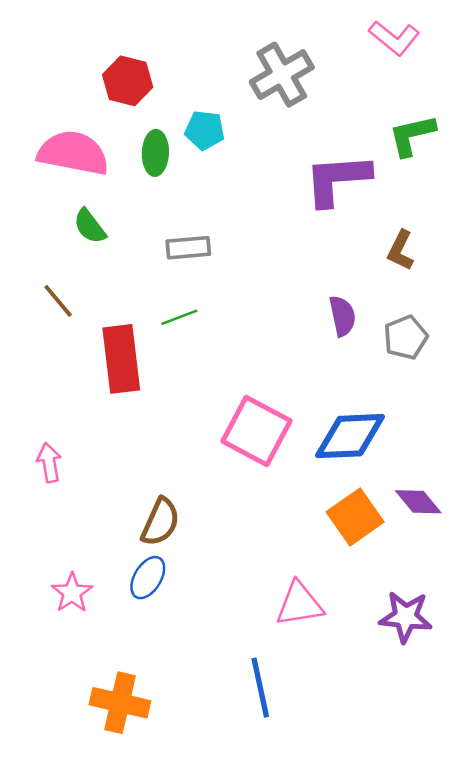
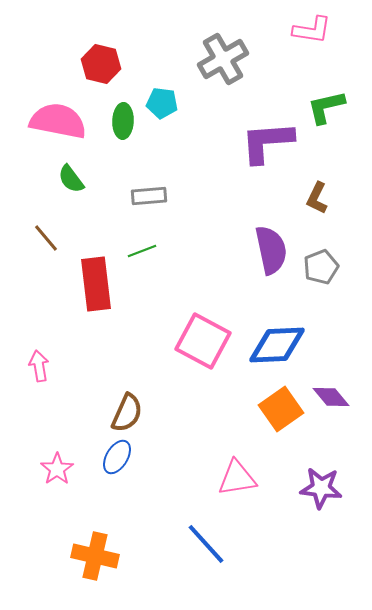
pink L-shape: (394, 38) -> (312, 30), turned -30
purple semicircle: (342, 316) -> (271, 250), size x1.5
blue line: (260, 688) -> (206, 544), turned -30

